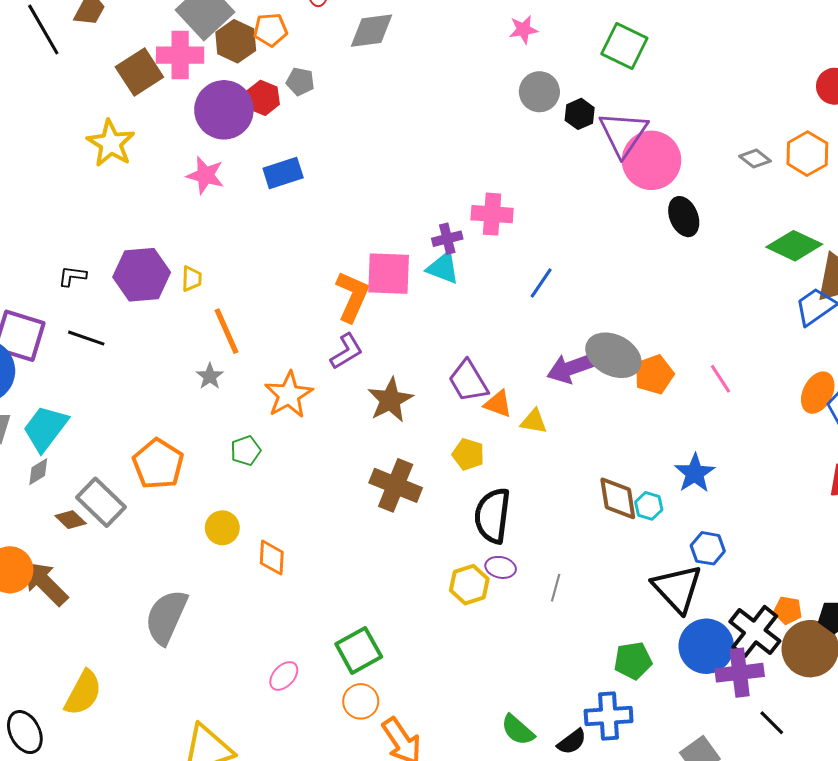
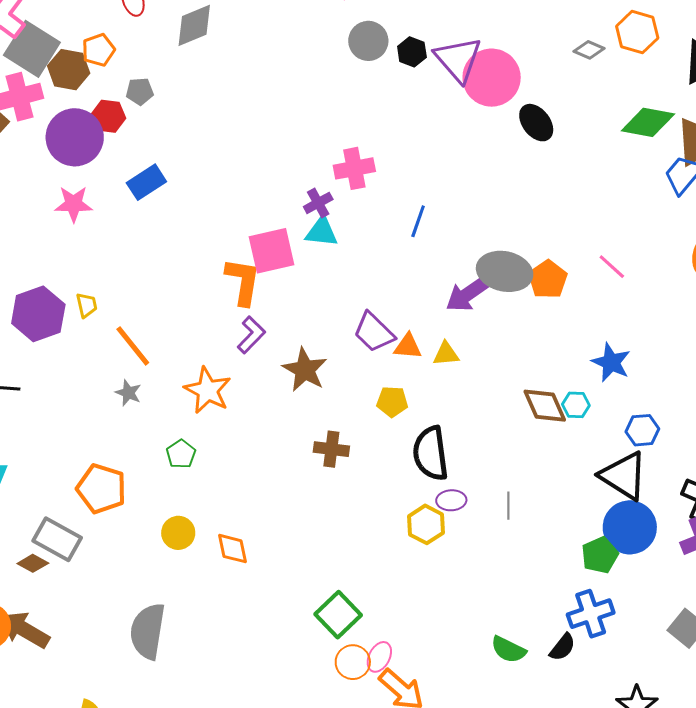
brown cross: (396, 485) -> (331, 449), size x0.7
blue circle: (706, 646) -> (630, 527), moved
pink ellipse: (284, 676) -> (379, 657), moved

